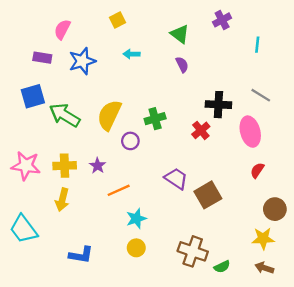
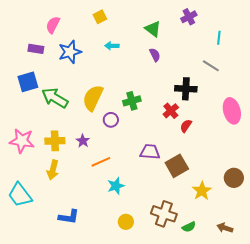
gray line: (261, 95) -> (211, 66), moved
pink ellipse: (250, 132) -> (232, 111), moved
red semicircle: (257, 170) -> (186, 126), moved
purple trapezoid: (176, 179) -> (150, 152), turned -30
yellow star: (263, 238) -> (202, 191), moved, turned -30
yellow circle: (136, 248) -> (126, 222), moved

